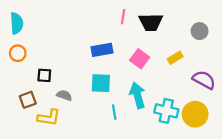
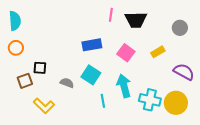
cyan square: (101, 83) -> (91, 75), turned 30
gray semicircle: (64, 95) -> (67, 83), moved
brown square: (28, 100) -> (25, 81), moved
yellow L-shape: (49, 118) -> (44, 106), turned 35

